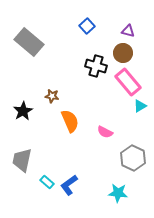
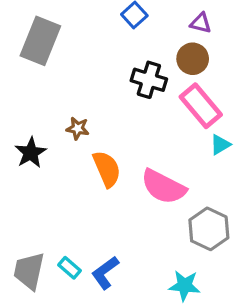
gray rectangle: (29, 42) -> (40, 41), turned 72
pink semicircle: (105, 132) -> (163, 187), size x1.8
gray trapezoid: (22, 160) -> (29, 271), moved

